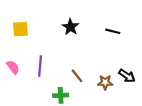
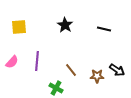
pink semicircle: (13, 67) -> (12, 62), turned 80
green cross: (61, 95) -> (56, 88), turned 32

